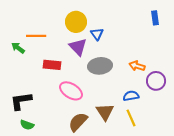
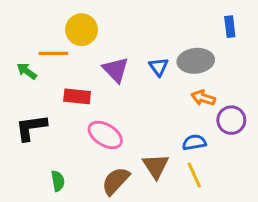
yellow circle: (76, 22) -> (82, 30), moved
blue triangle: (97, 34) -> (159, 67), moved
gray ellipse: (100, 66) -> (196, 61), moved
black L-shape: (21, 101) -> (31, 128), moved
green semicircle: (27, 125) -> (58, 181), moved, turned -120

